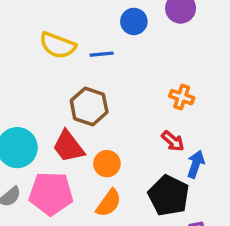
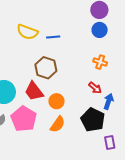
blue circle: (134, 21) -> (100, 30), moved
pink pentagon: (51, 194) -> (24, 119), turned 30

